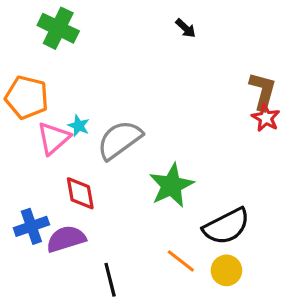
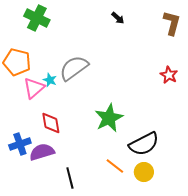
brown L-shape: (263, 91) -> (172, 23), moved
gray semicircle: (120, 140) -> (74, 68), moved

